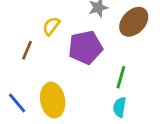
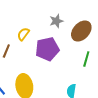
green line: (121, 77) -> (86, 59), moved

